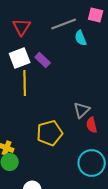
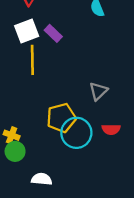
red semicircle: (92, 125) -> (111, 129), moved, turned -77
cyan circle: (92, 163) -> (76, 133), moved

